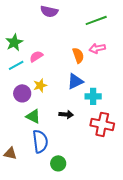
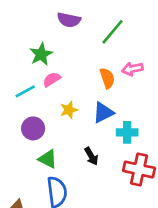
green line: (96, 20) -> (113, 32), moved, turned -30
green star: (14, 42) -> (41, 54), moved
yellow star: (40, 85) -> (69, 110), moved
black arrow: (66, 114) -> (91, 156), turned 56

